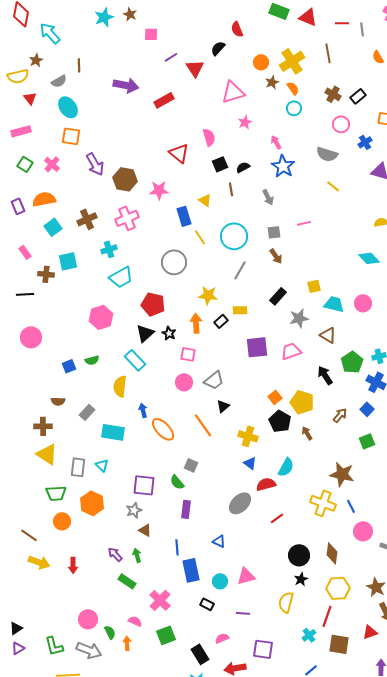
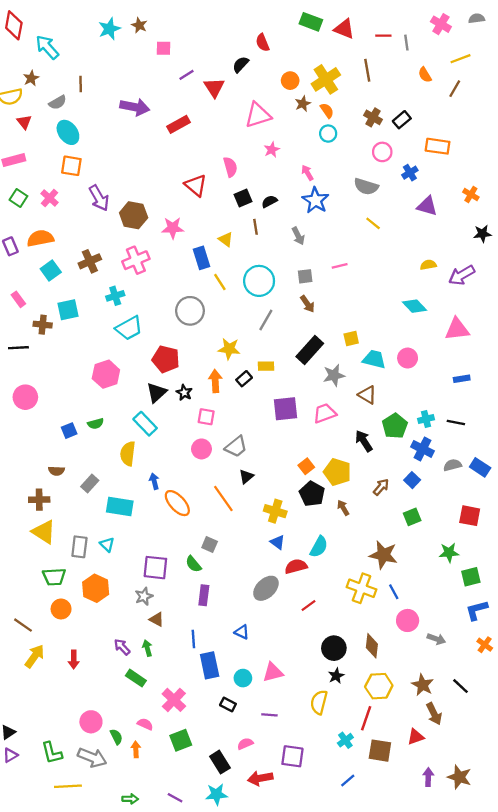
black rectangle: (278, 296) -> (310, 350), size x1.4
yellow arrow: (39, 562) -> (35, 656), turned -75

